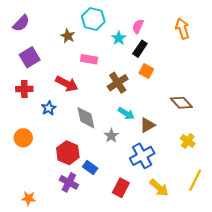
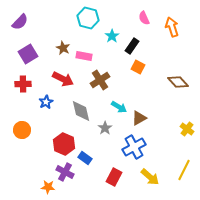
pink semicircle: (138, 26) -> (144, 18), moved, turned -48
brown star: (68, 36) -> (63, 48), moved
brown cross: (118, 83) -> (100, 80), moved
brown diamond: (181, 103) -> (178, 82), moved
yellow cross: (188, 141) -> (187, 129), moved
orange star: (29, 198) -> (48, 187), moved

